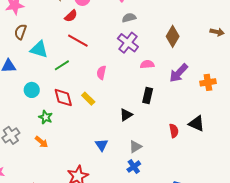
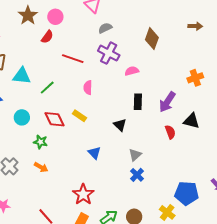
red line: (78, 41) -> (73, 59), moved
purple arrow: (179, 73) -> (167, 102), moved
black triangle: (126, 115) -> (120, 125), turned -32
blue triangle: (101, 145) -> (94, 153), moved

